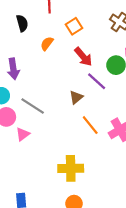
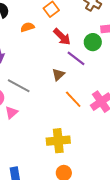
orange semicircle: (47, 44) -> (27, 27), turned 40

